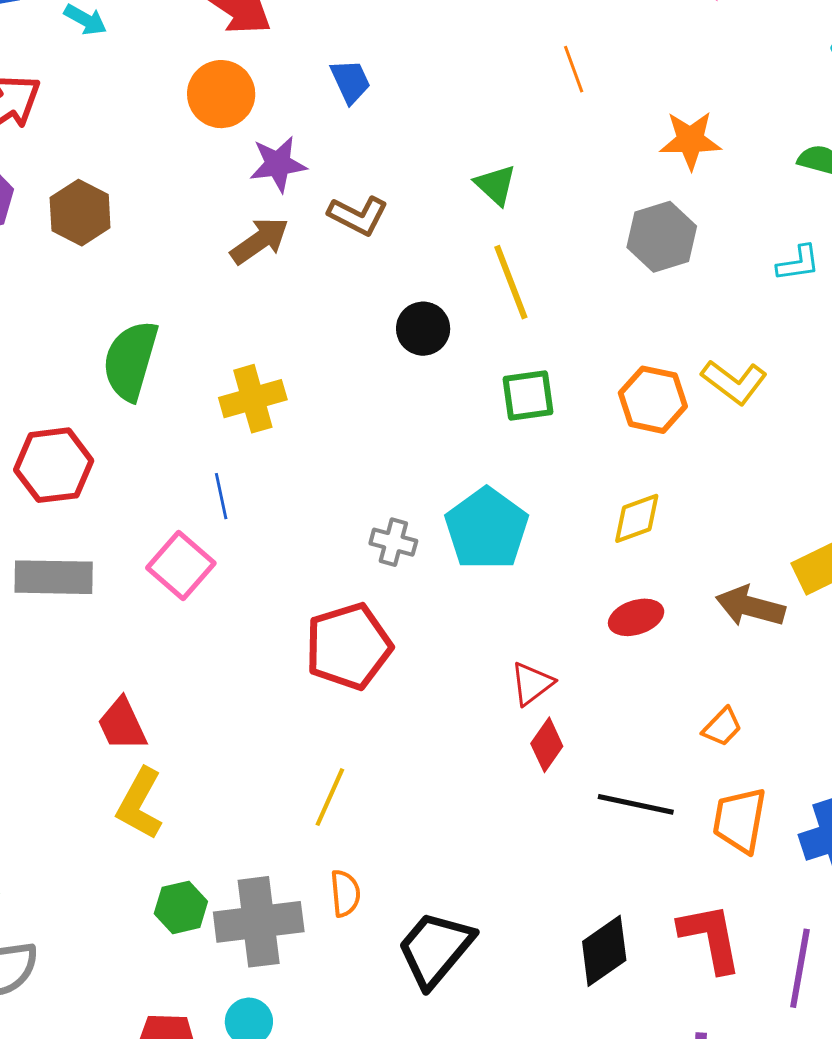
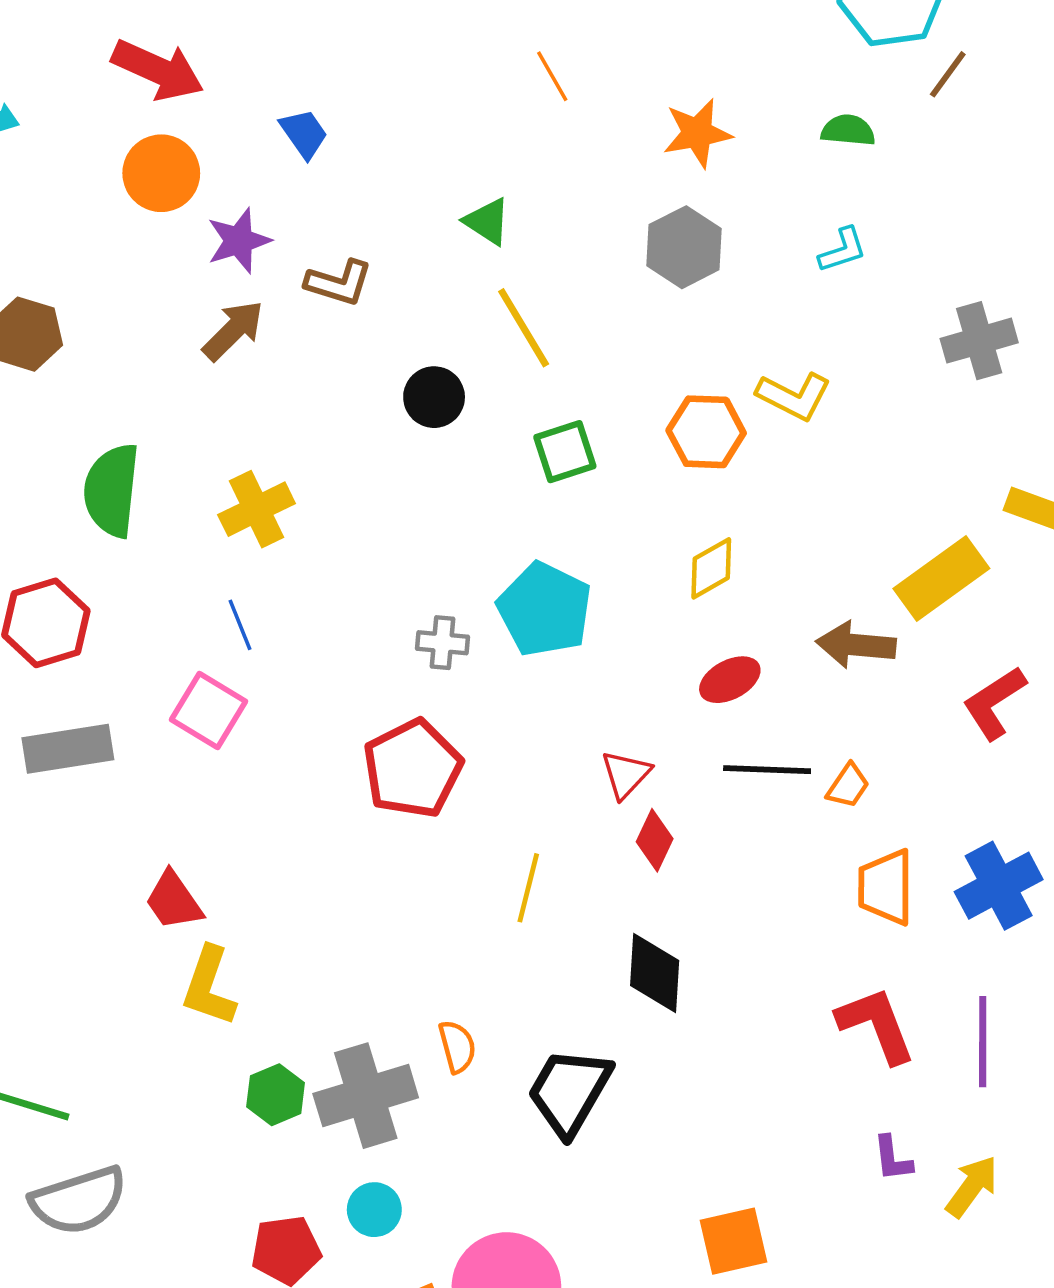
yellow line: (330, 797) -> (528, 888), moved
black line: (636, 804) -> (767, 770), moved
black diamond: (604, 951) -> (655, 973), moved, turned -42

